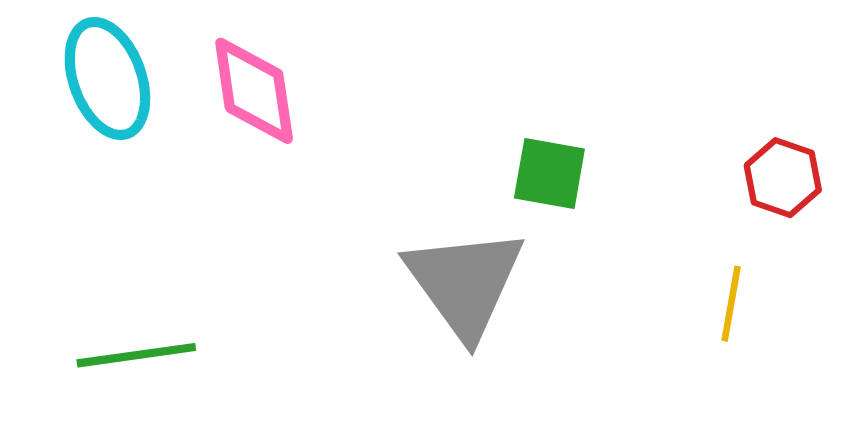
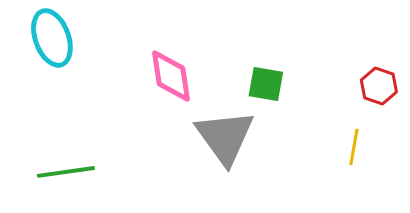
pink diamond: (254, 91) -> (171, 76), moved

